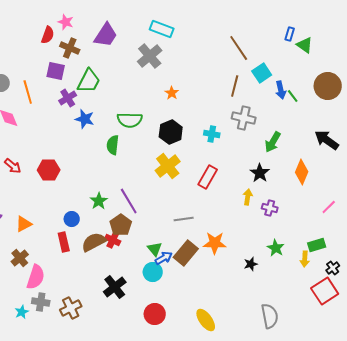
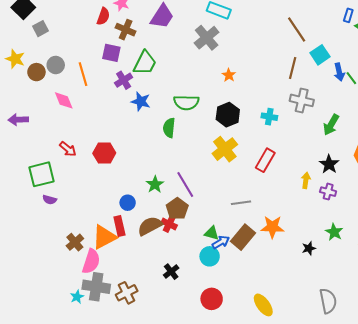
black star: (260, 173) -> (329, 164), moved
orange triangle: (24, 224) -> (104, 237), moved, size x1.5
green triangle: (155, 249) -> (212, 233), turned -35
black cross: (115, 287) -> (171, 272), size x0.7
gray cross: (41, 302) -> (96, 287), size x1.5

